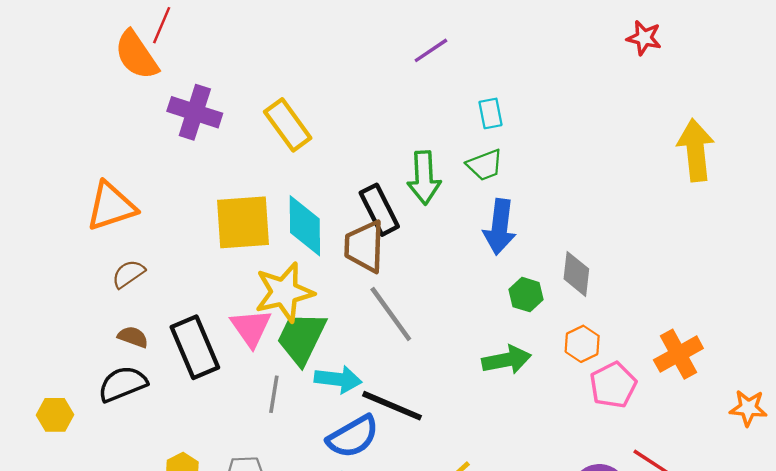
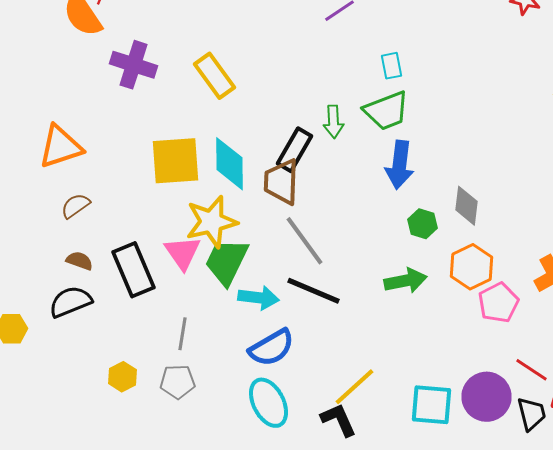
green trapezoid: (485, 165) -> (386, 111), size x1.4
green arrow: (424, 178) -> (334, 122), size x0.7
black rectangle: (379, 210) -> (294, 150), turned 57
orange hexagon: (582, 344) -> (472, 267), size x1.4
gray line: (274, 394) -> (182, 334), moved
black line: (392, 406) -> (314, 291), moved

